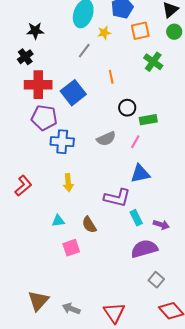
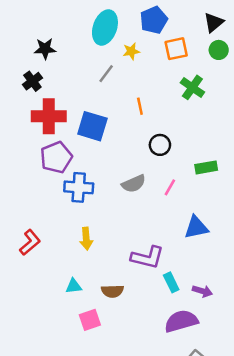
blue square: (73, 93) -> (92, 126), turned -35
purple pentagon: (44, 118) -> (56, 157), turned -30
green rectangle: (148, 120) -> (206, 167), moved
blue triangle: (140, 174) -> (196, 227), moved
brown semicircle: (89, 225) -> (112, 291), turned -60

